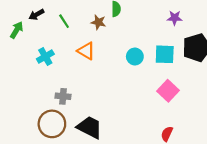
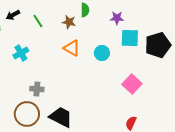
purple star: (175, 18) -> (117, 18), moved
orange triangle: (86, 51) -> (72, 48), moved
cyan square: (165, 54) -> (130, 38), moved

